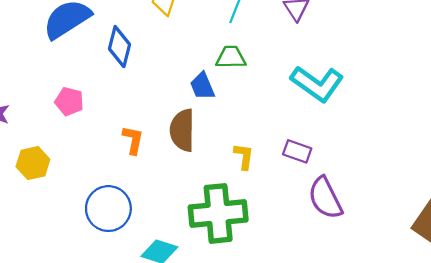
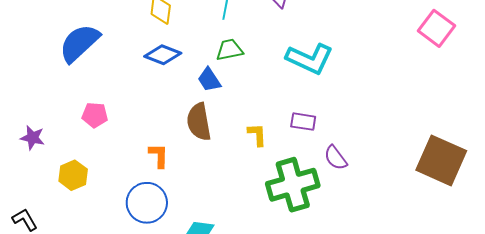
blue diamond: (119, 47) -> (163, 55), moved, turned -72
orange L-shape: (133, 140) -> (159, 156), moved
purple semicircle: (325, 198) -> (336, 158), size x0.7
green cross: (218, 213) -> (293, 185), moved

